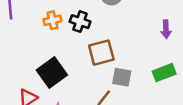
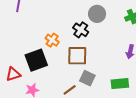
orange cross: (52, 20) -> (52, 40), moved, turned 32
black cross: (80, 22) -> (81, 30), moved

